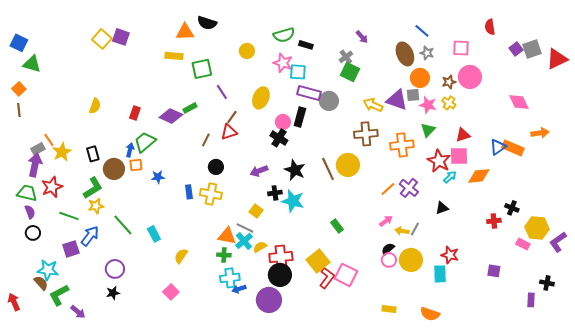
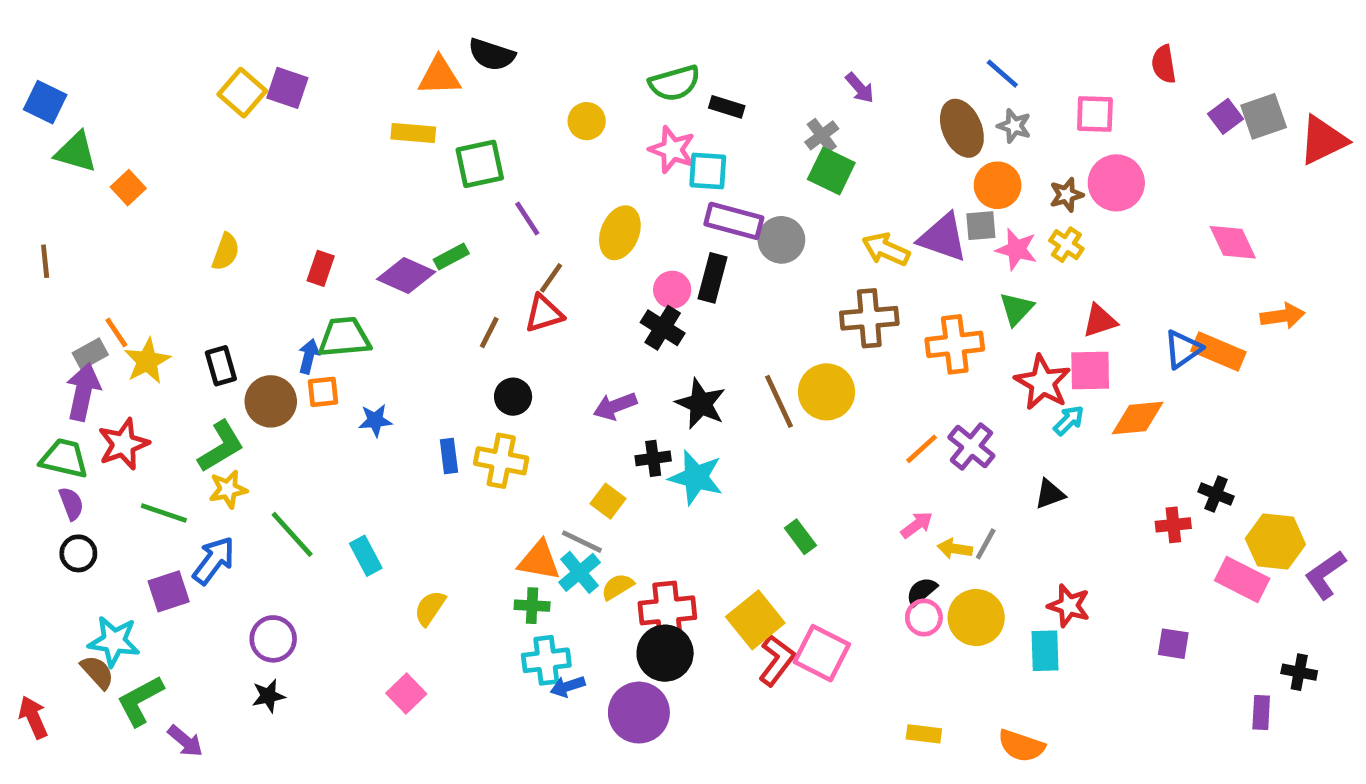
orange square: (19, 89) -> (128, 188), moved
green trapezoid: (145, 142) -> (344, 337), turned 35
pink rectangle: (523, 244) -> (1242, 580), size x1.5

